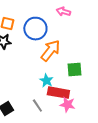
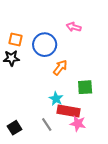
orange arrow: (50, 51) -> (60, 67), size x0.7

